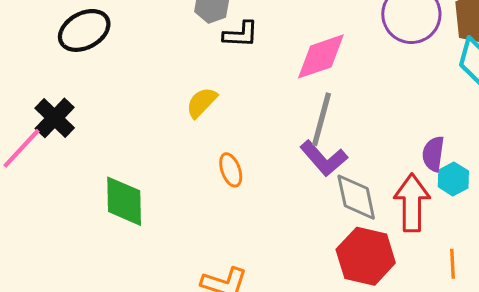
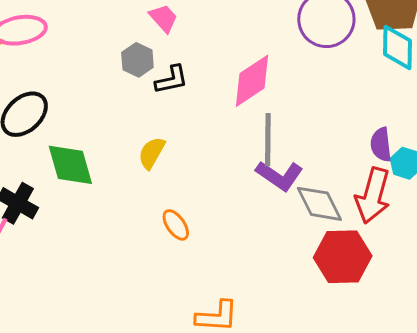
orange ellipse: (231, 170) -> (176, 225), moved
green diamond: (124, 201) -> (70, 165), moved
red arrow: (412, 203) -> (373, 196), turned -150

